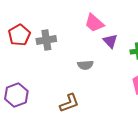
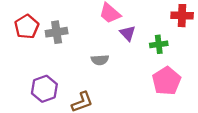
purple hexagon: (16, 95) -> (44, 89), moved

